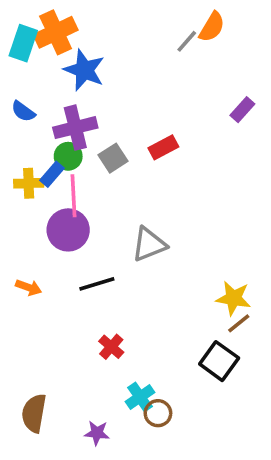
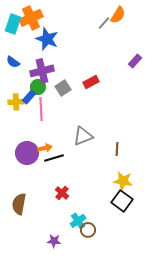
purple circle: (68, 230) -> (27, 153), moved
orange arrow: (29, 287) -> (45, 148), moved, turned -32
yellow star: (233, 298) -> (123, 181), moved
brown line: (239, 323) -> (117, 149), moved, turned -48
brown semicircle: (34, 413) -> (19, 204), moved

